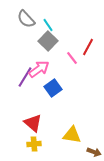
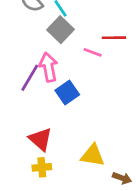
red line: (88, 47) -> (114, 38), turned 60
pink line: (72, 58) -> (93, 52), turned -32
pink arrow: (39, 69) -> (48, 67), turned -65

